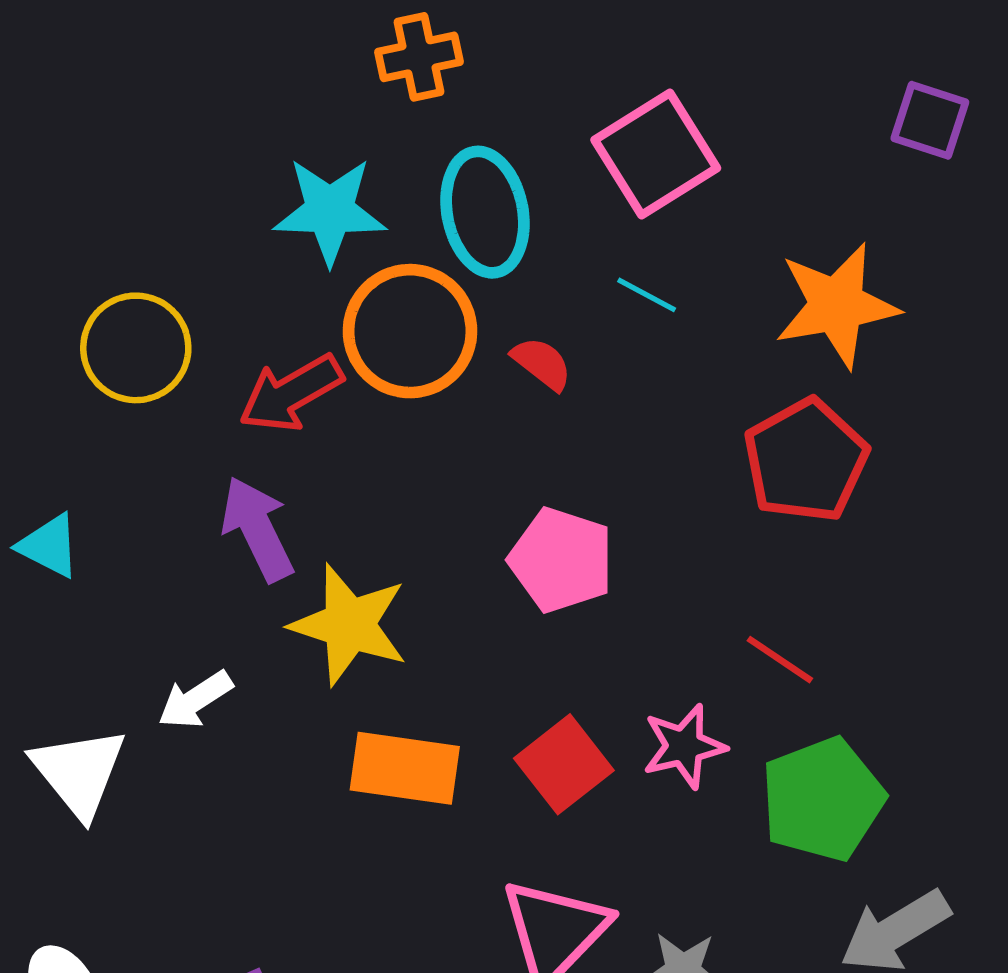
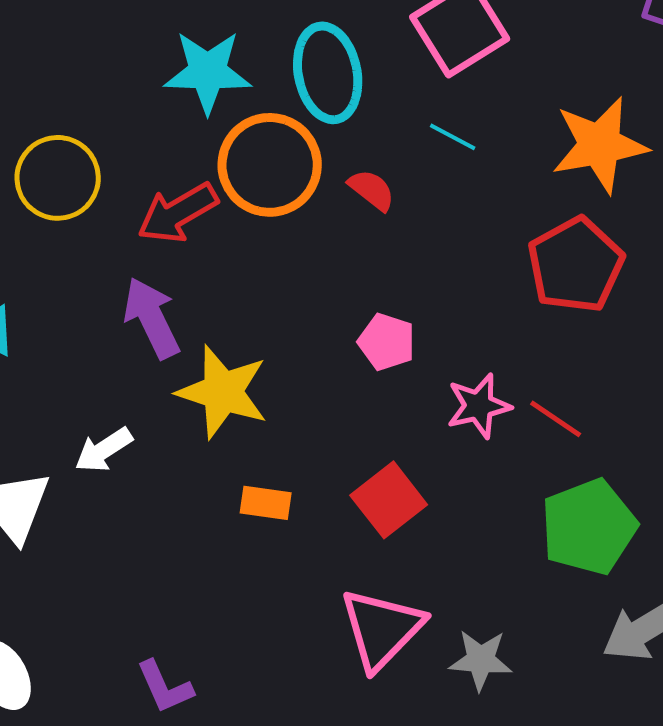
pink pentagon: (561, 560) -> (387, 342), size x0.7
pink star: (684, 746) -> (479, 406), moved
orange rectangle: (405, 768) -> (266, 503), size x0.6

